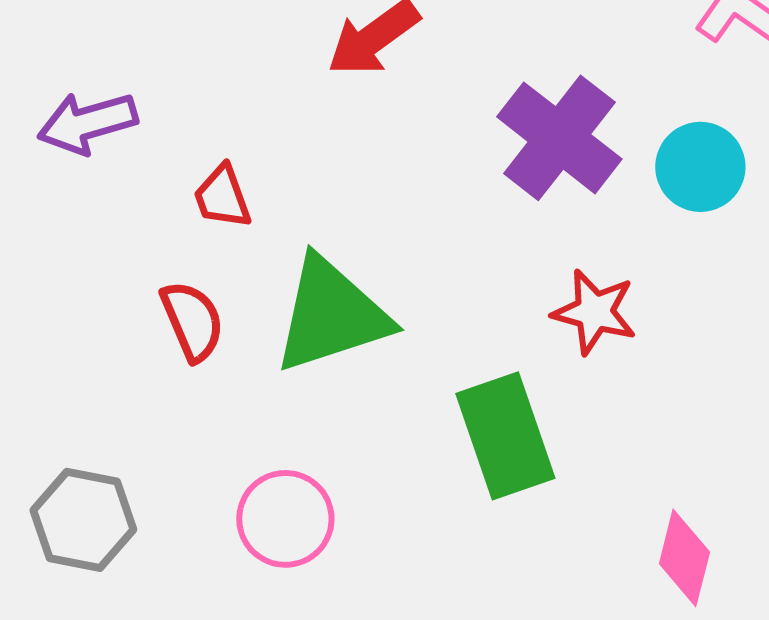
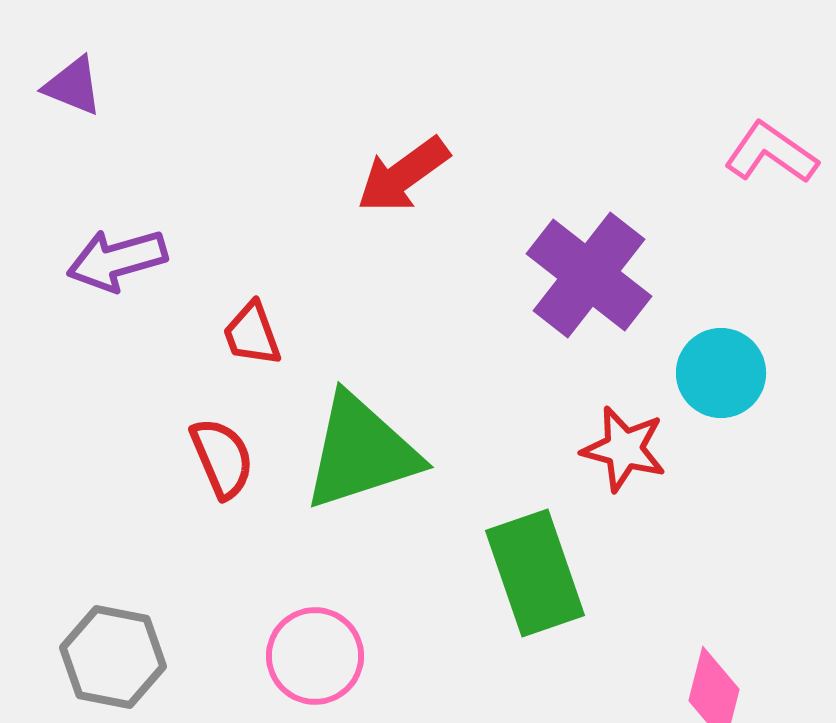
cyan circle: (700, 167) -> (721, 373), moved

